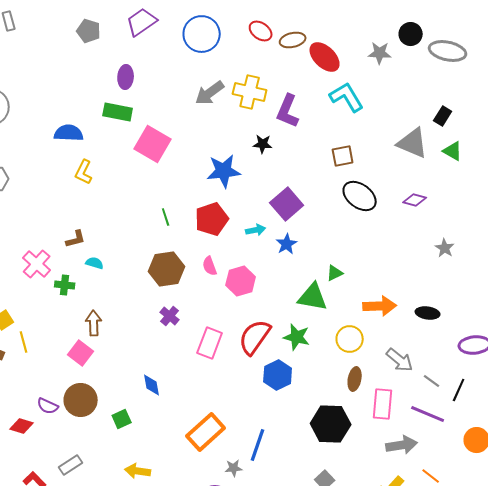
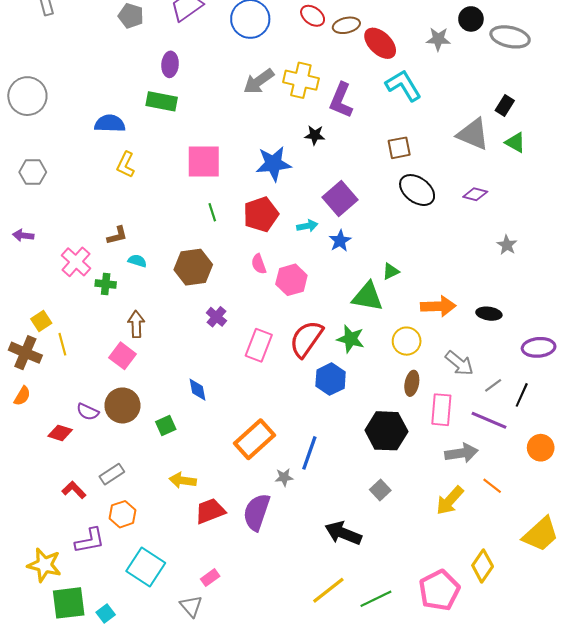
pink square: (153, 144) -> (204, 162), moved, turned -30
brown hexagon: (167, 269) -> (193, 267), moved
gray line: (432, 381) -> (493, 385), turned -72

